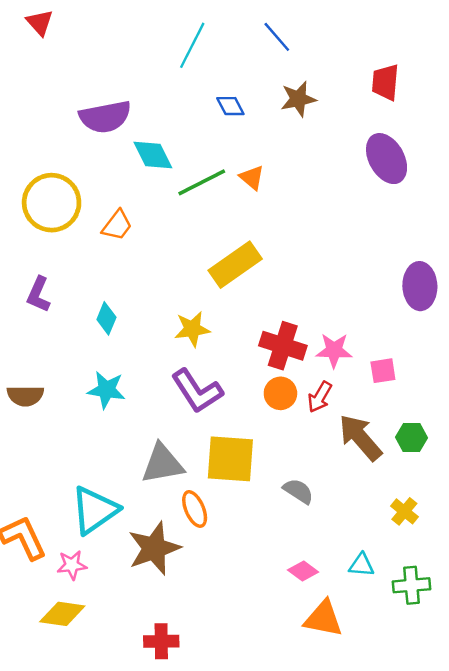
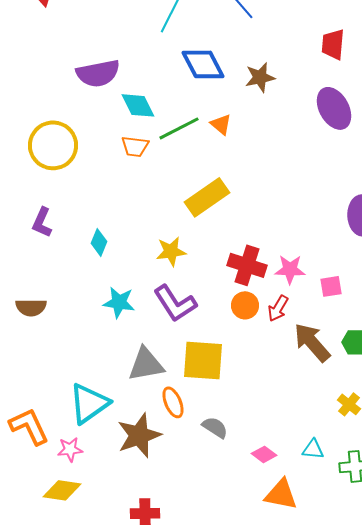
brown star: (298, 99) -> (260, 77), moved
blue diamond: (230, 106) -> (203, 64), size x1.8
orange trapezoid: (117, 225) -> (135, 146), moved, turned 60
cyan star: (106, 390) -> (119, 302), moved
gray semicircle: (298, 491) -> (215, 427), moved

